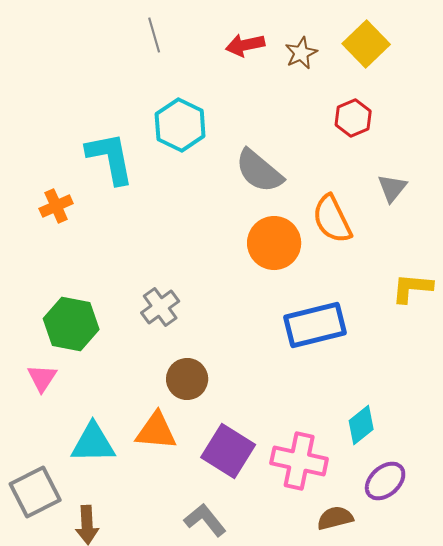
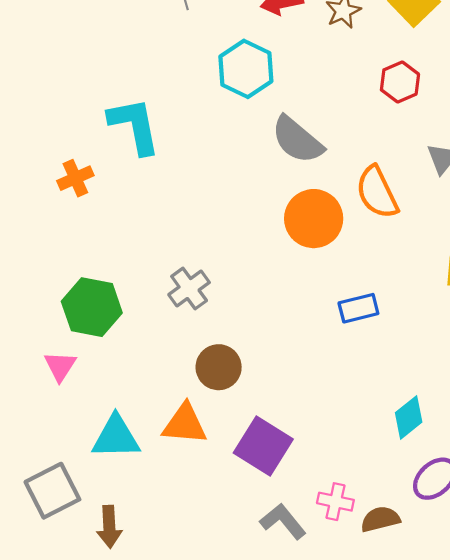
cyan hexagon: (180, 125) -> (246, 69), moved
blue rectangle: (315, 325) -> (358, 308), size x0.6
pink cross: (299, 461) -> (335, 502), moved, size x0.6
gray L-shape: (205, 520) -> (283, 521), moved

